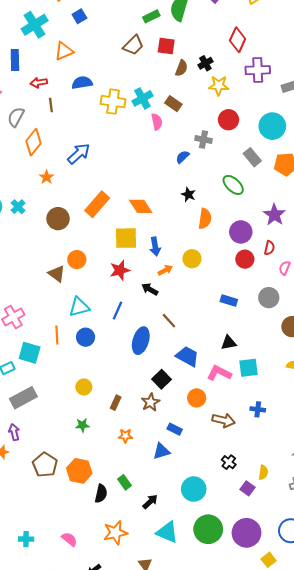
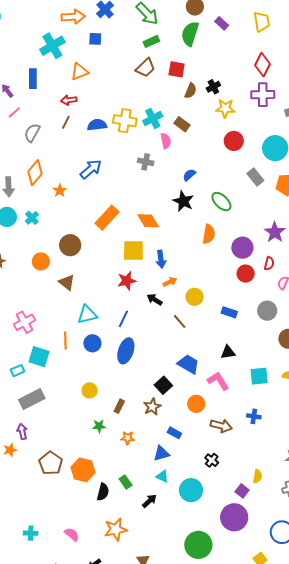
blue square: (79, 16) -> (95, 39), turned 32
green rectangle: (151, 16) -> (151, 41), moved
red diamond: (238, 40) -> (262, 65), moved
red arrow: (39, 83) -> (69, 100), moved
blue semicircle: (82, 83) -> (97, 125), moved
brown line: (51, 105) -> (66, 122), turned 32
gray cross: (204, 139) -> (146, 162), moved
orange diamond: (34, 142) -> (35, 173), moved
green ellipse: (233, 185) -> (221, 202), moved
black star: (188, 194) -> (183, 201), moved, size x1.5
brown circle: (58, 219) -> (70, 245), moved
yellow circle: (192, 259) -> (195, 297), moved
orange circle: (77, 260) -> (41, 261), moved
brown line: (169, 321) -> (180, 321), moved
blue ellipse: (141, 341) -> (126, 351), moved
cyan square: (248, 368) -> (259, 376), moved
pink L-shape: (219, 373) -> (218, 381), turned 30
green star: (82, 425) -> (99, 426), moved
black cross: (229, 462) -> (212, 460), moved
green circle: (208, 529) -> (198, 545), moved
cyan triangle: (167, 532) -> (162, 476), moved, size x0.6
purple circle: (246, 533) -> (234, 517), moved

